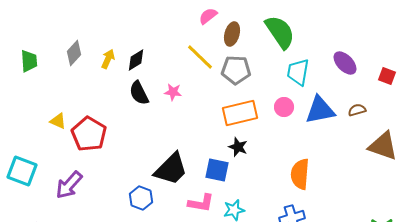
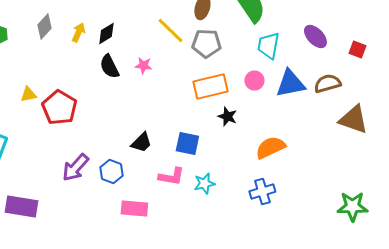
brown semicircle: (357, 110) -> (327, 84), size x1.5
yellow triangle: (58, 121) -> (28, 94), turned -36
black star: (238, 147) -> (227, 116), moved
black trapezoid: (171, 169) -> (141, 142), size x0.6
orange semicircle: (300, 174) -> (270, 148), turned 60
purple arrow: (69, 185) -> (75, 168), moved

